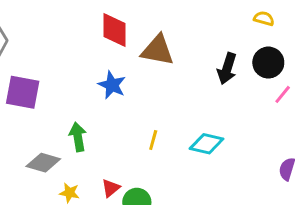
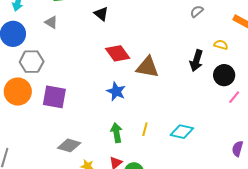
red diamond: (114, 30) -> (118, 53), turned -35
black arrow: (227, 69) -> (196, 61), moved
green arrow: (78, 137) -> (116, 133), moved

